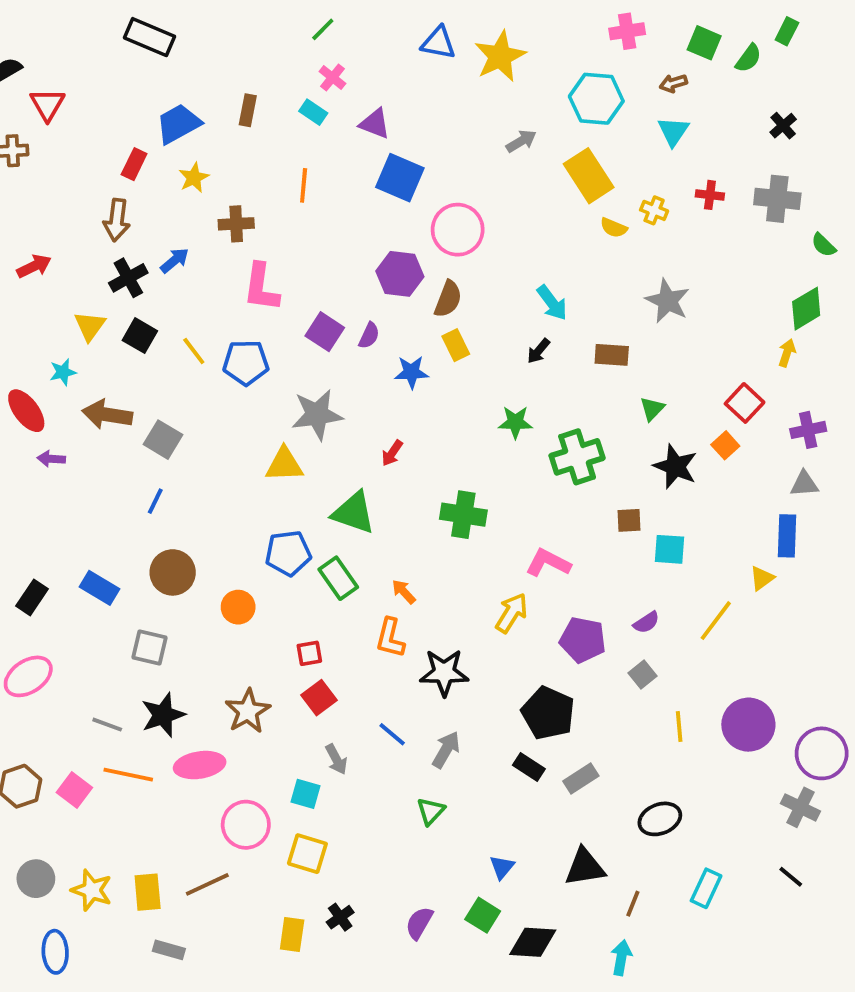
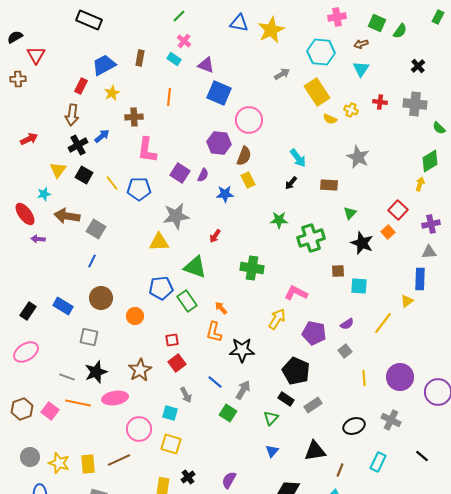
green rectangle: (787, 31) -> (438, 17), moved
gray cross: (800, 807) -> (391, 420), moved
green triangle: (431, 811) -> (271, 418), moved
green square: (483, 915) -> (228, 413), moved

